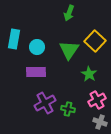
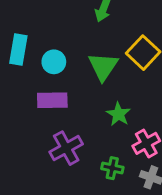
green star: (89, 74) -> (118, 114), moved
green cross: (68, 109) -> (112, 168), moved

